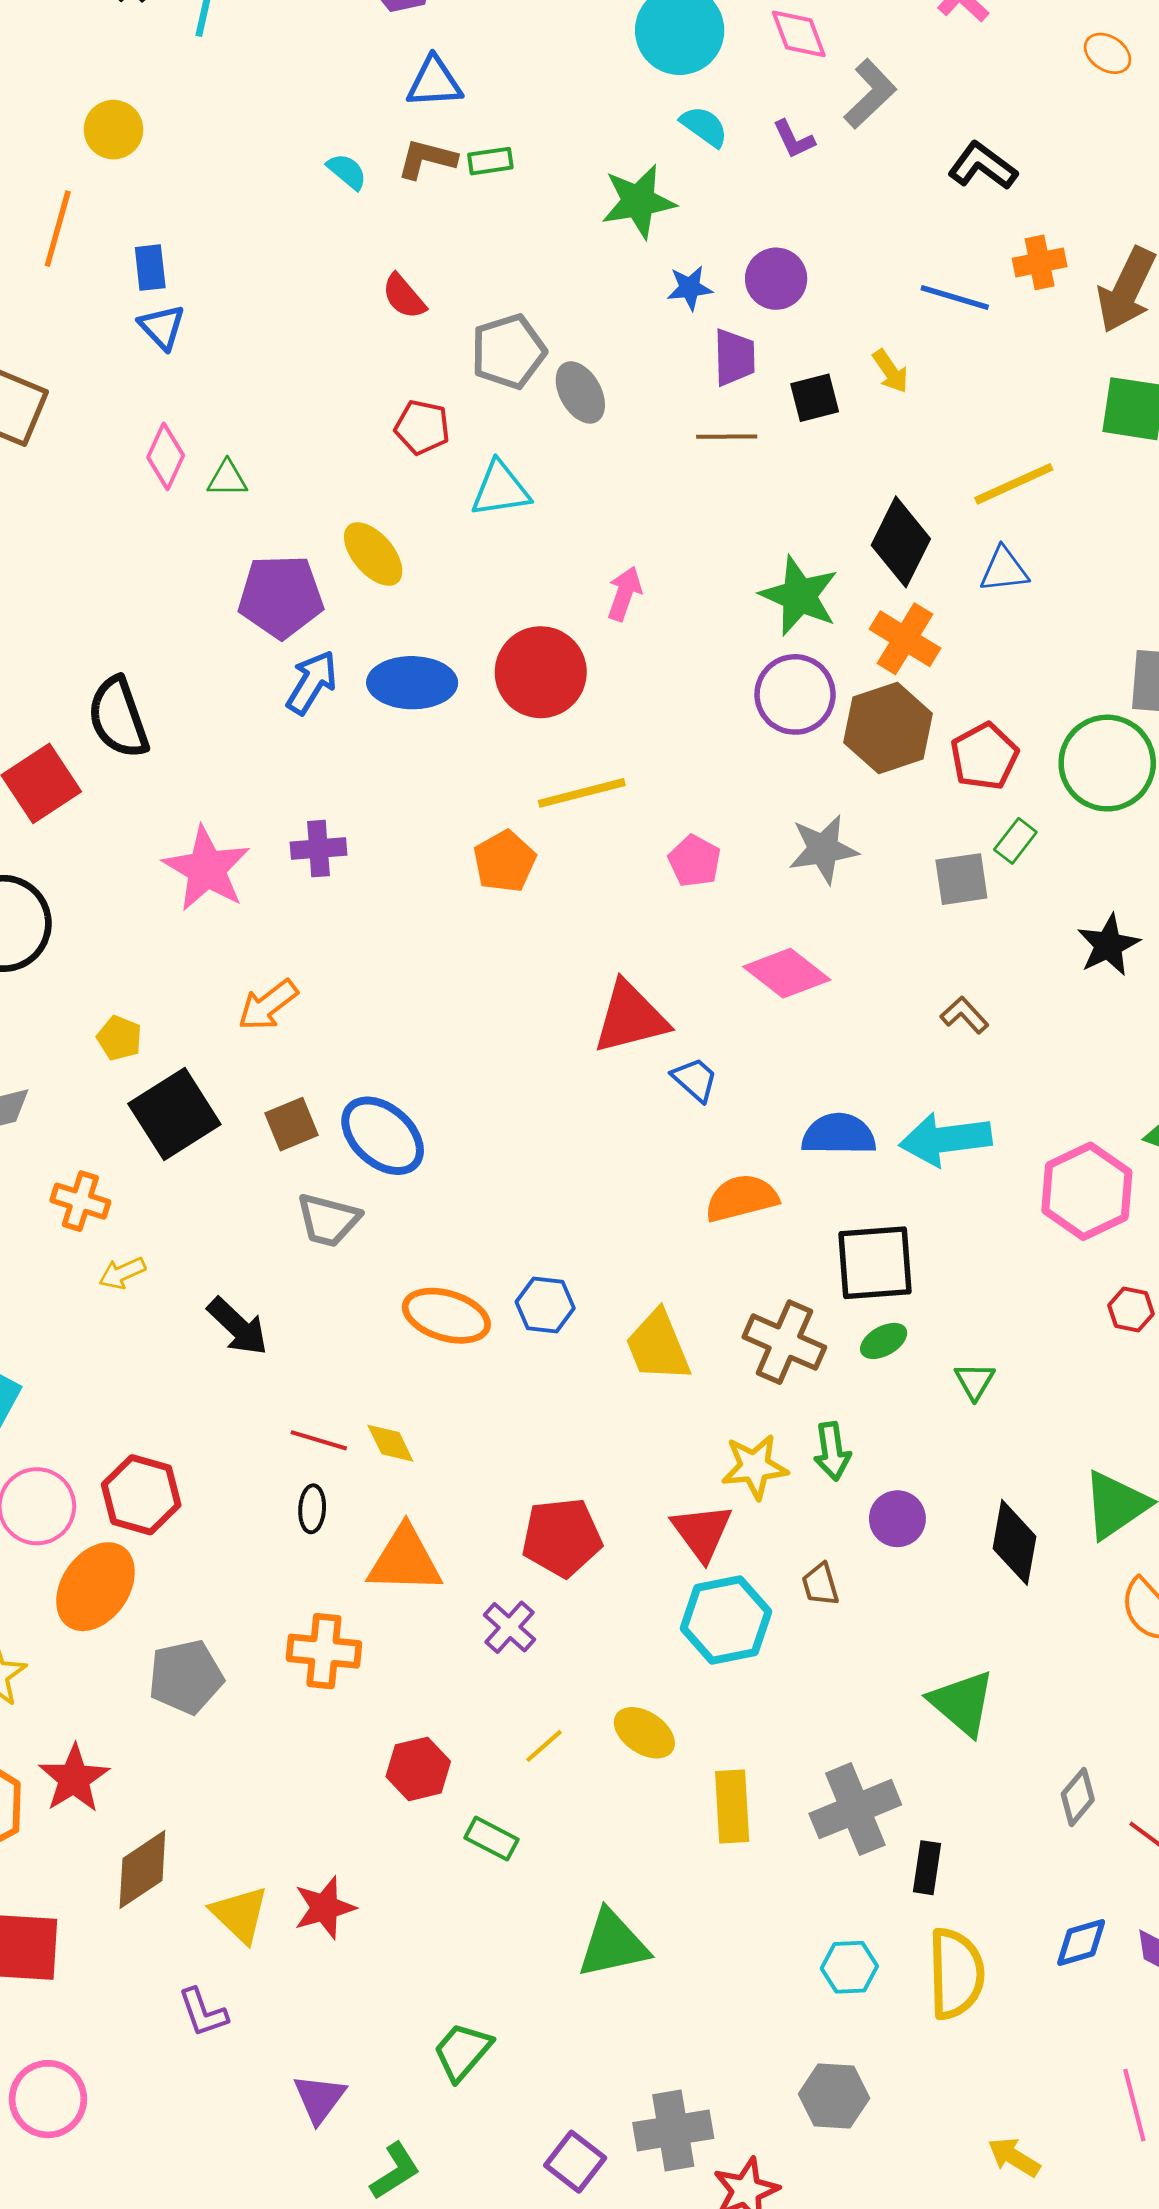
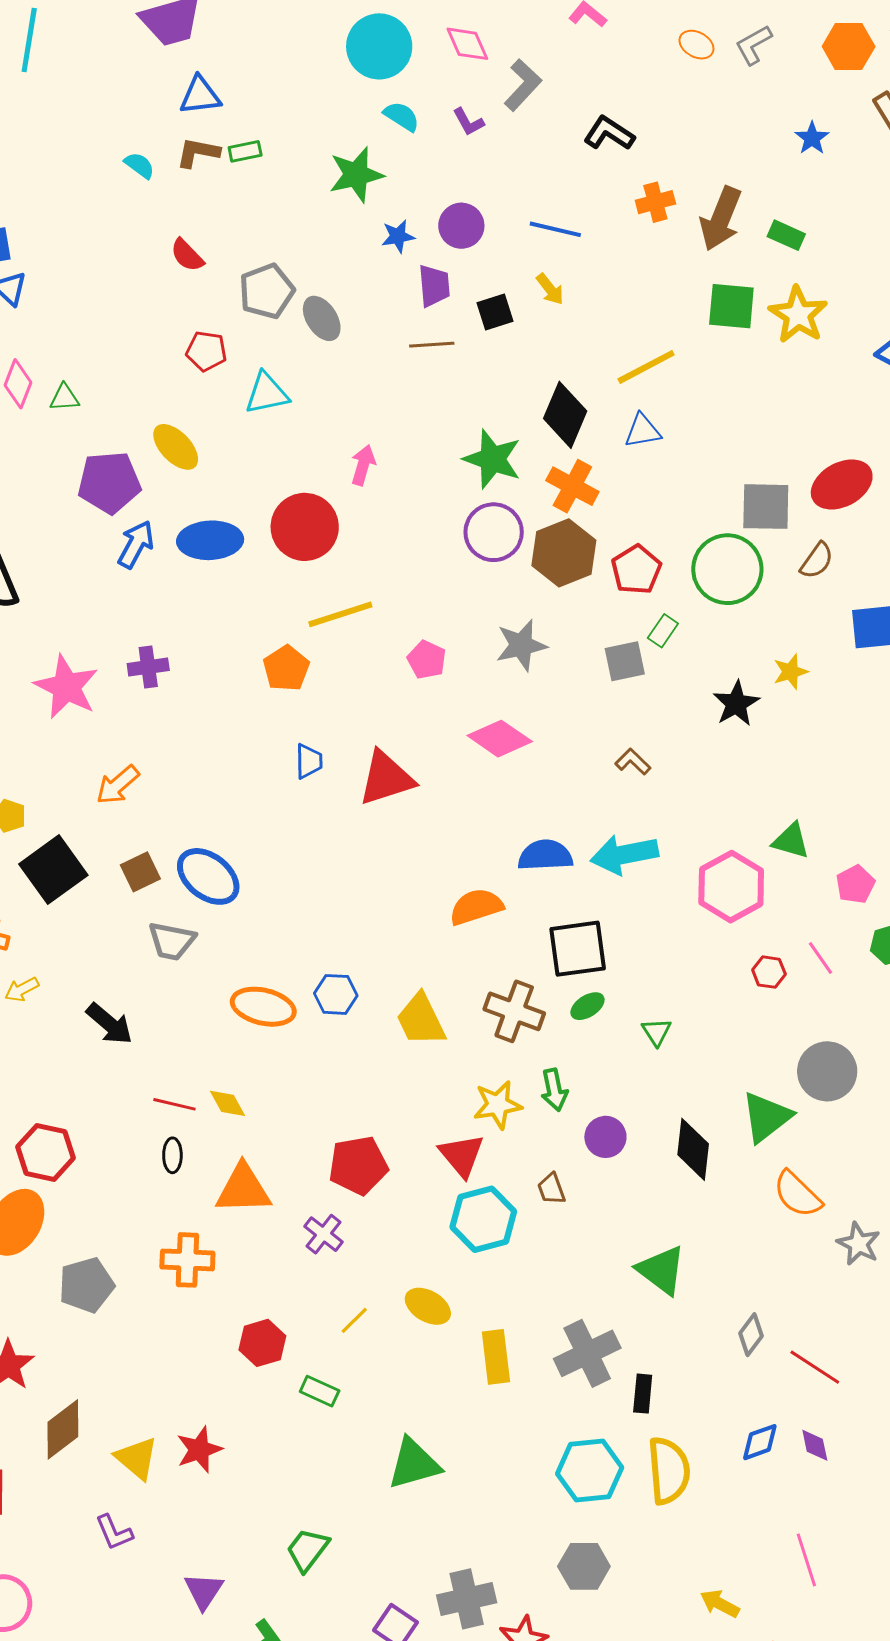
blue line: (955, 298) -> (555, 229), moved
blue trapezoid: (695, 1080) -> (309, 761), moved, turned 51
cyan hexagon: (849, 1967) -> (590, 1471), size x1.6

